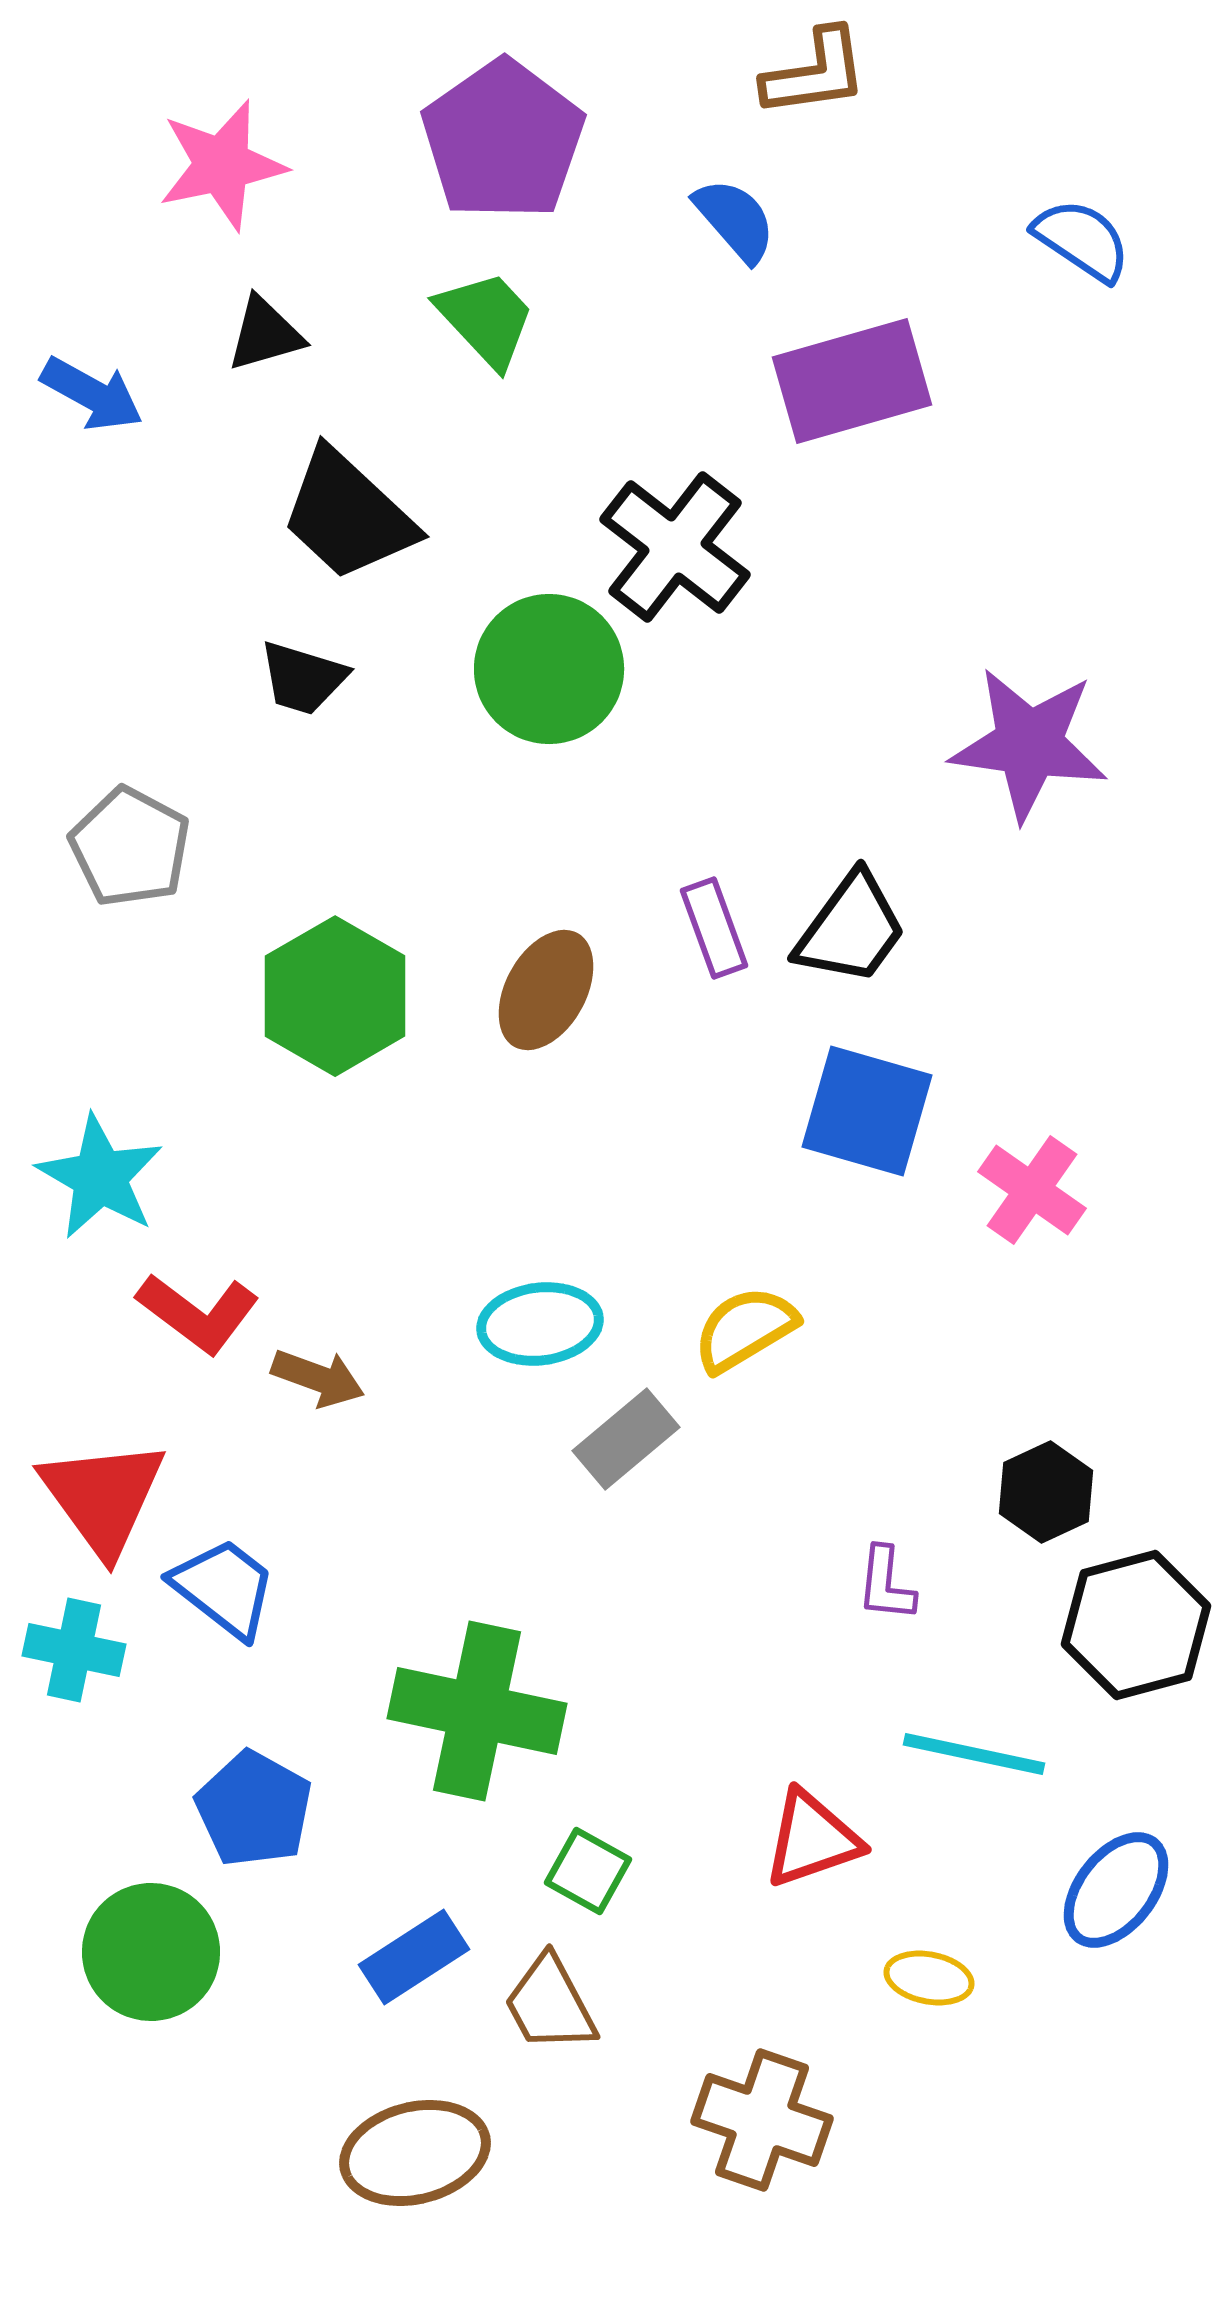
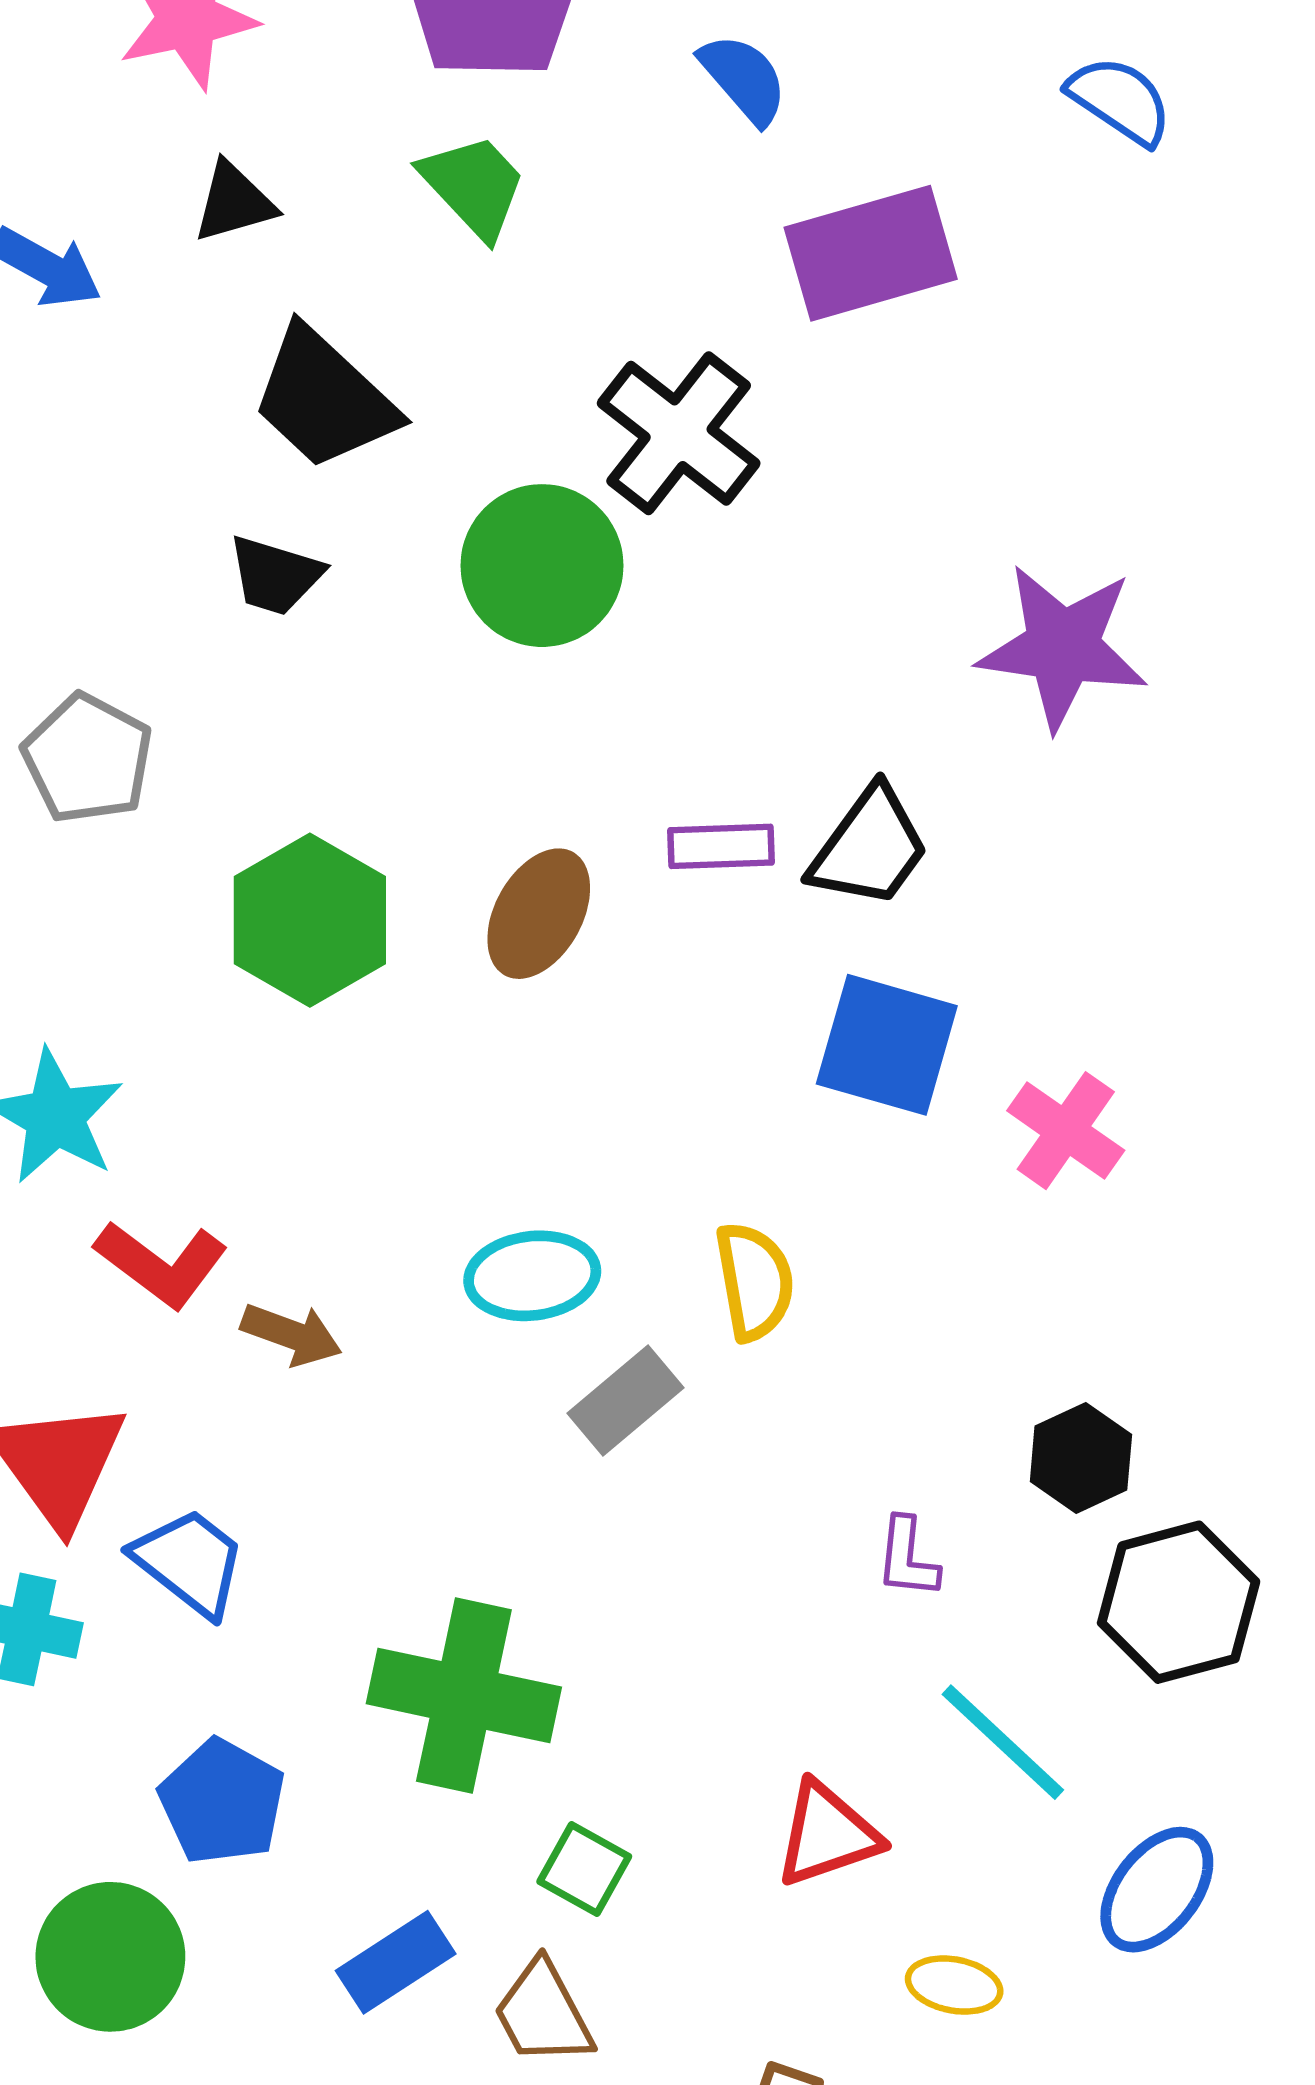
purple rectangle: (714, 928) -> (721, 846), turned -72
yellow semicircle: (745, 1329) -> (755, 1281), turned 111
cyan line: (974, 1754) -> (1003, 1742), turned 31

